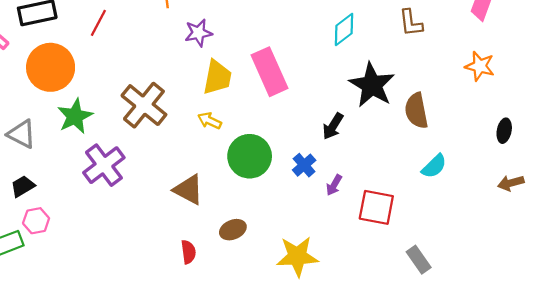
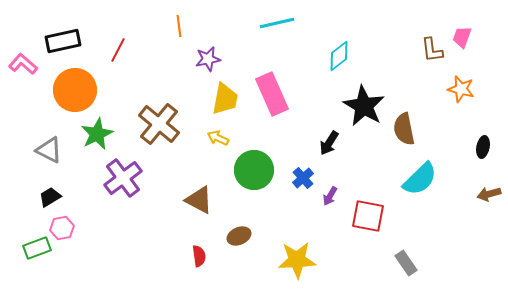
brown L-shape: (411, 23) -> (432, 50), moved
cyan semicircle: (434, 166) -> (420, 179), size x1.5

